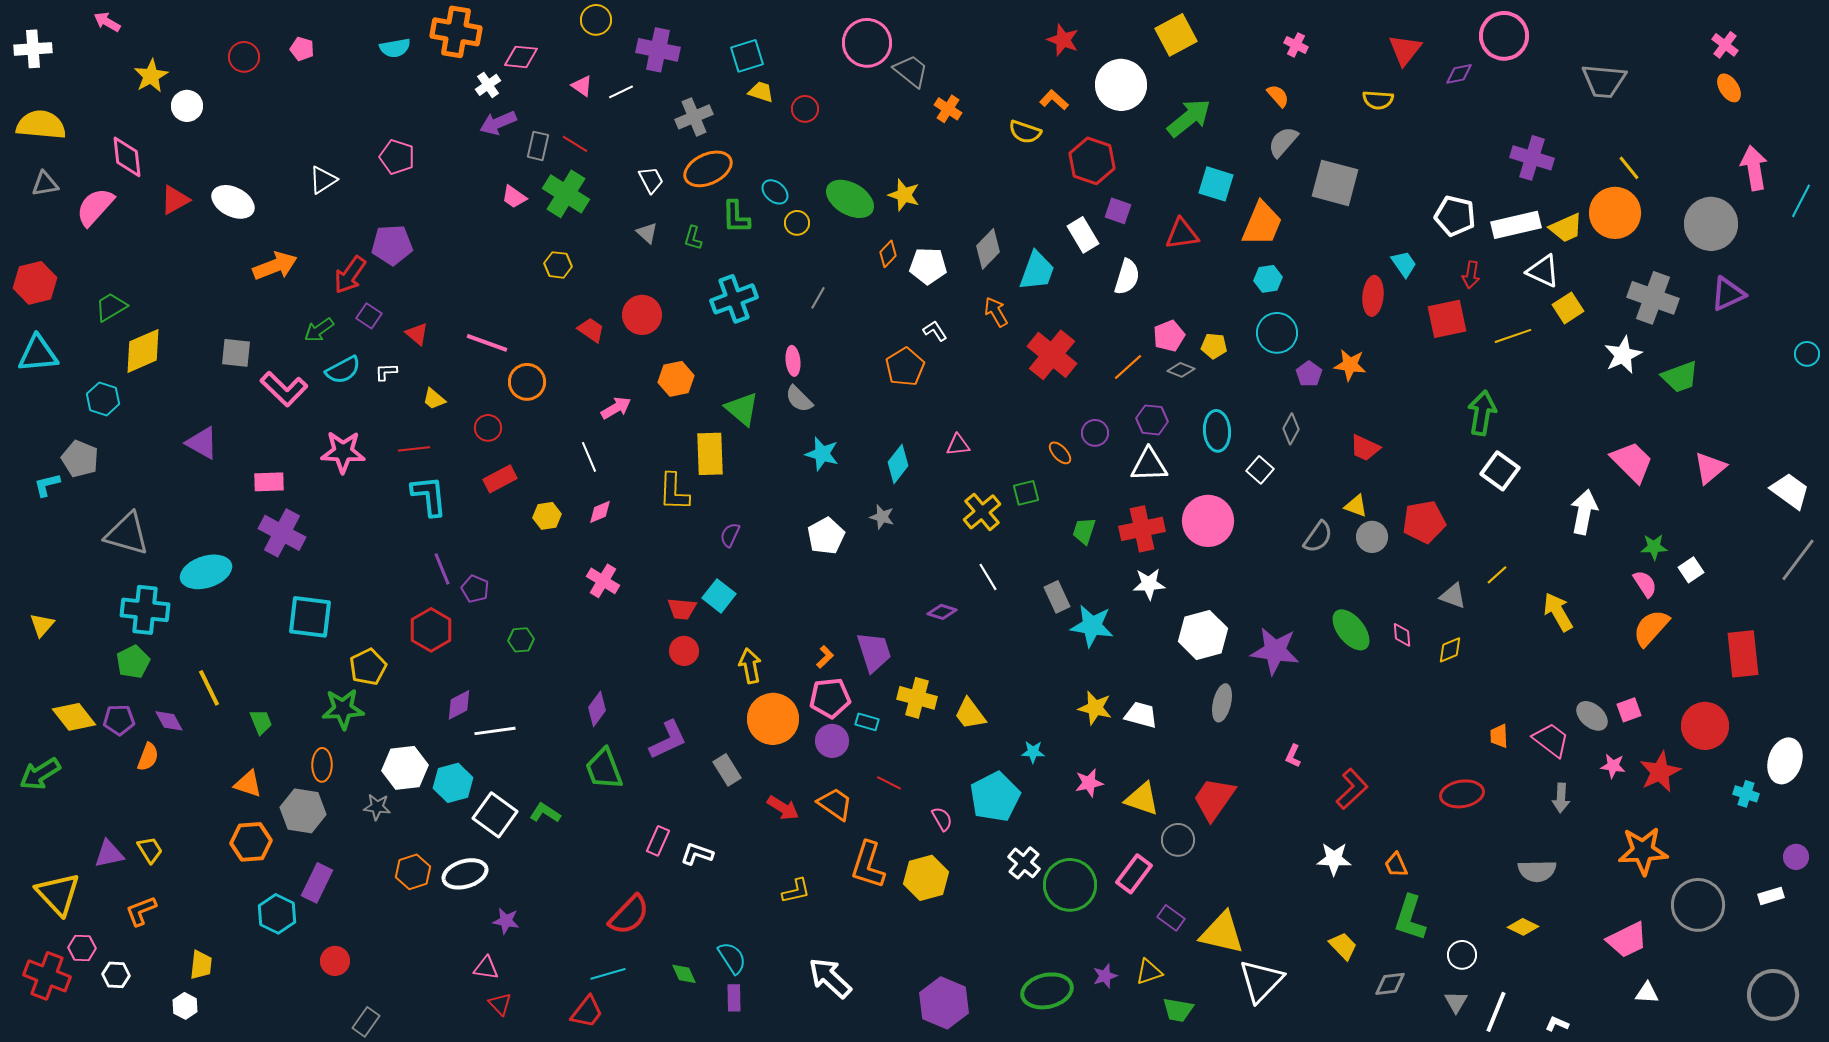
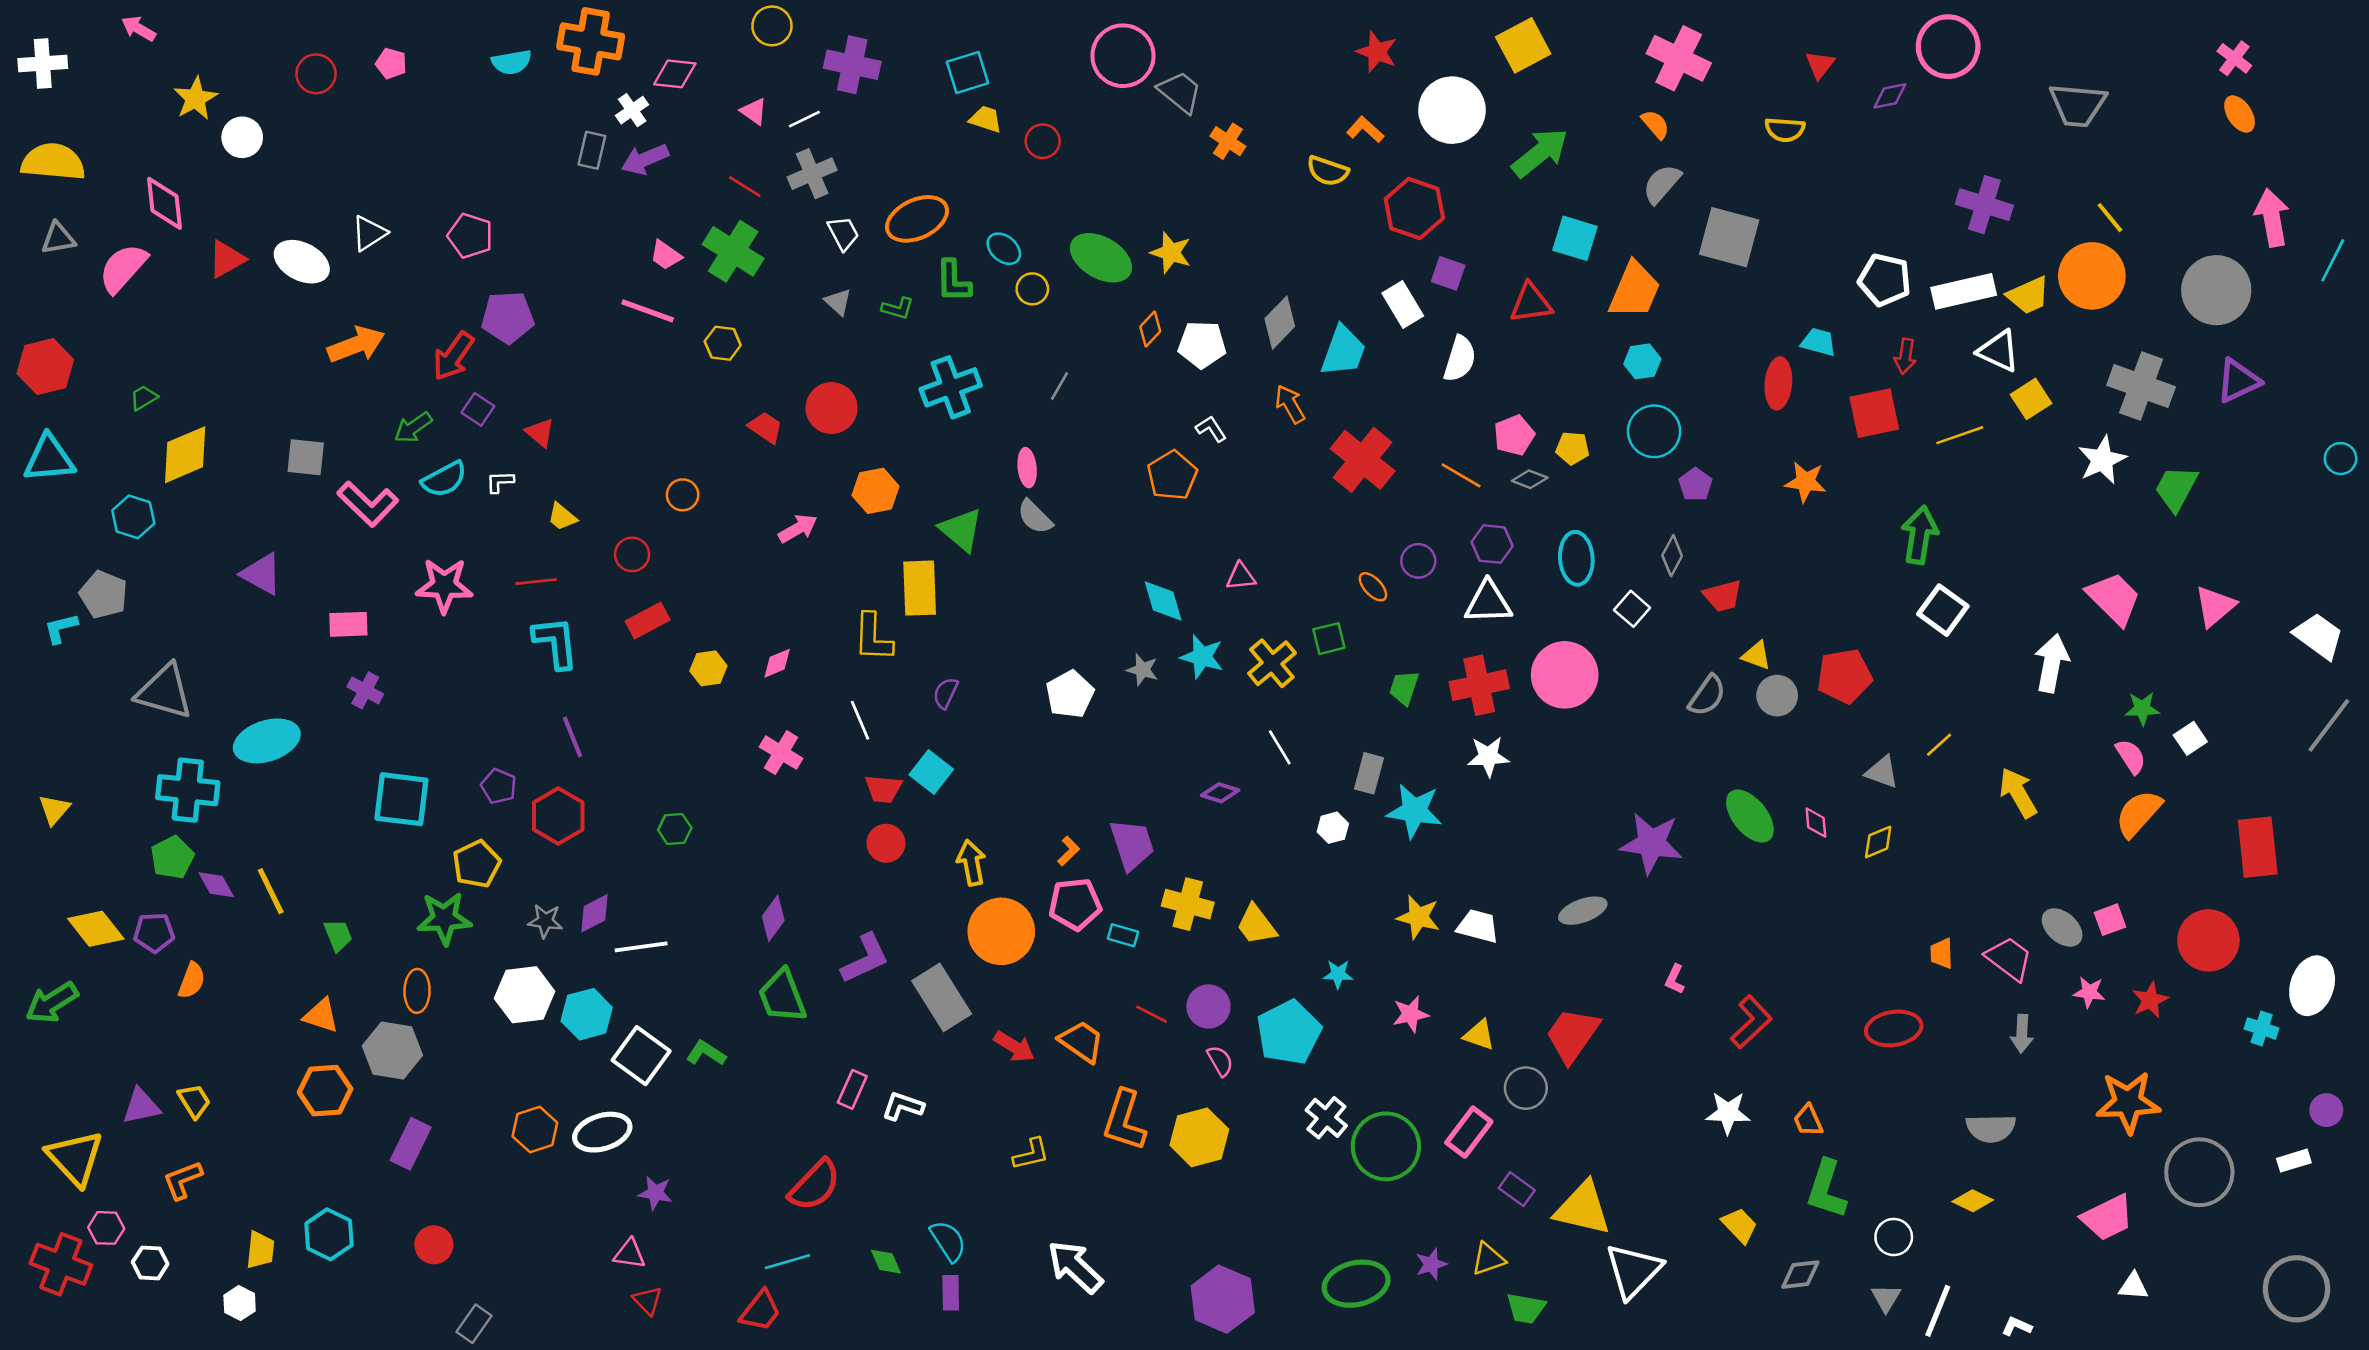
pink cross: (1296, 45) -> (1679, 58), size x2.0
red triangle: (1405, 50) -> (1820, 65), size x0.7
gray cross: (694, 117) -> (812, 174), moved
gray rectangle: (538, 146) -> (592, 150), moved
pink pentagon: (397, 157) -> (470, 236), moved
white triangle: (323, 180) -> (369, 233), moved
green L-shape: (693, 238) -> (898, 308), turned -90
cyan trapezoid: (1404, 264) -> (1819, 342), turned -40
green trapezoid: (111, 307) -> (144, 398), size x0.7
pink line: (487, 343) -> (648, 311), moved
orange star: (1350, 365) -> (1806, 482), moved
orange line: (1128, 367) -> (1461, 475), turned 72
green trapezoid: (1680, 377) -> (2176, 488), turned 138
orange circle: (527, 382) -> (683, 495), size x0.7
red trapezoid: (1365, 448) -> (1723, 596), moved, turned -40
cyan star: (822, 454) -> (1202, 657), moved
white line: (589, 457) -> (860, 720), moved
cyan diamond: (898, 464) -> (1163, 601), turned -54
purple cross: (282, 533) -> (365, 690), size x0.6
purple pentagon: (475, 589) -> (499, 786), moved
gray rectangle: (1057, 597) -> (1369, 773), turned 40
white hexagon: (1203, 635) -> (1333, 828), moved, size x0.5
gray ellipse: (1222, 703) -> (1583, 911), turned 57
purple diamond: (169, 721) -> (216, 885), moved
purple circle: (832, 741) -> (1208, 1006), moved
gray rectangle: (727, 770) -> (942, 997), size x1.6
red star: (1660, 772) -> (2150, 1000), size x0.7
yellow triangle: (1142, 799) -> (1479, 1035), size x0.7
gray star: (377, 807) -> (545, 921), moved
cyan hexagon: (277, 914) -> (329, 1234), moved

